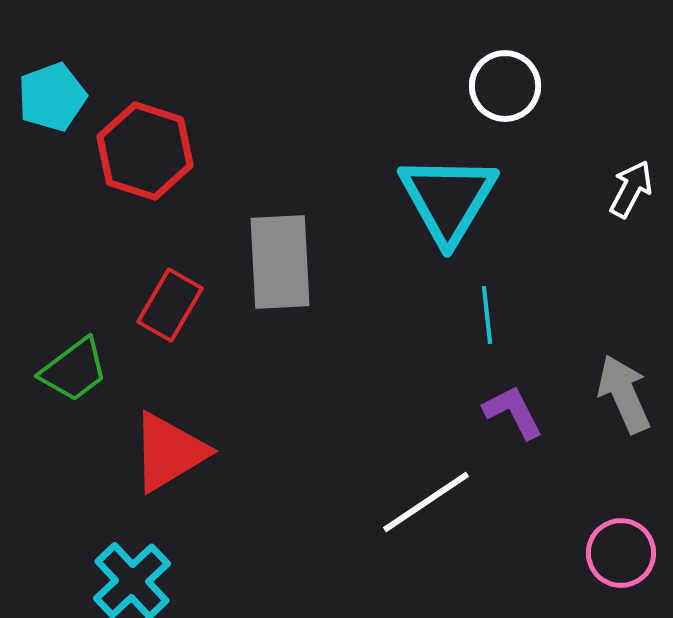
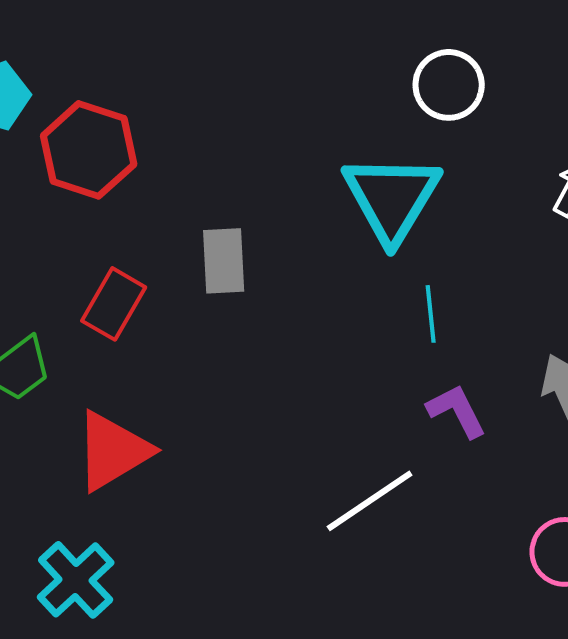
gray rectangle: (280, 262) -> (224, 261), size x0.7

